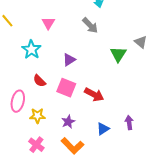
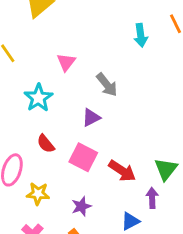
gray arrow: (90, 25) -> (107, 85), moved
green triangle: (118, 54) -> (166, 169), moved
purple arrow: (129, 123) -> (152, 198), moved

